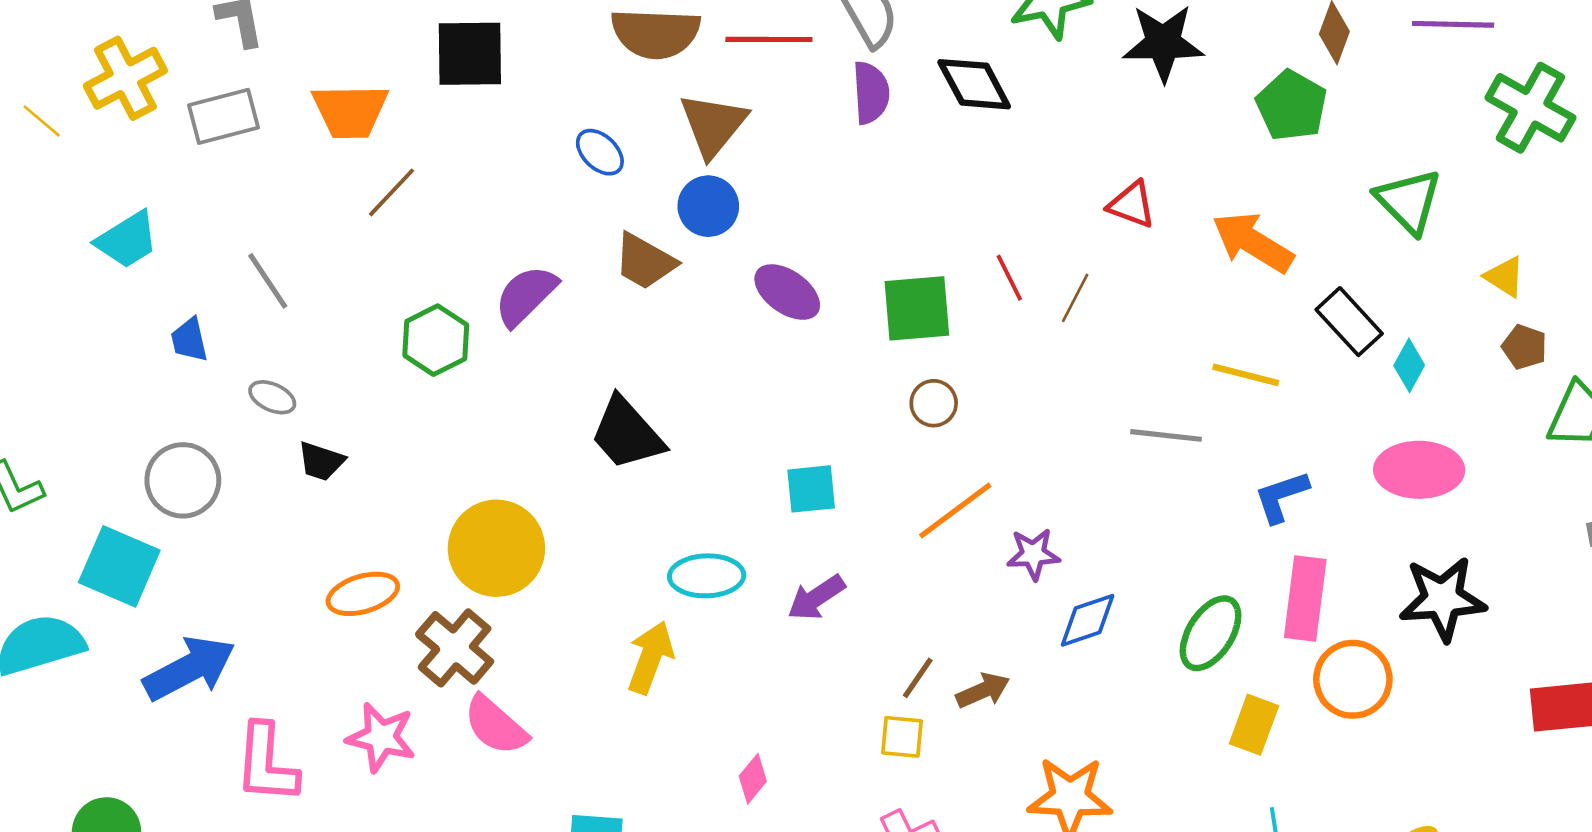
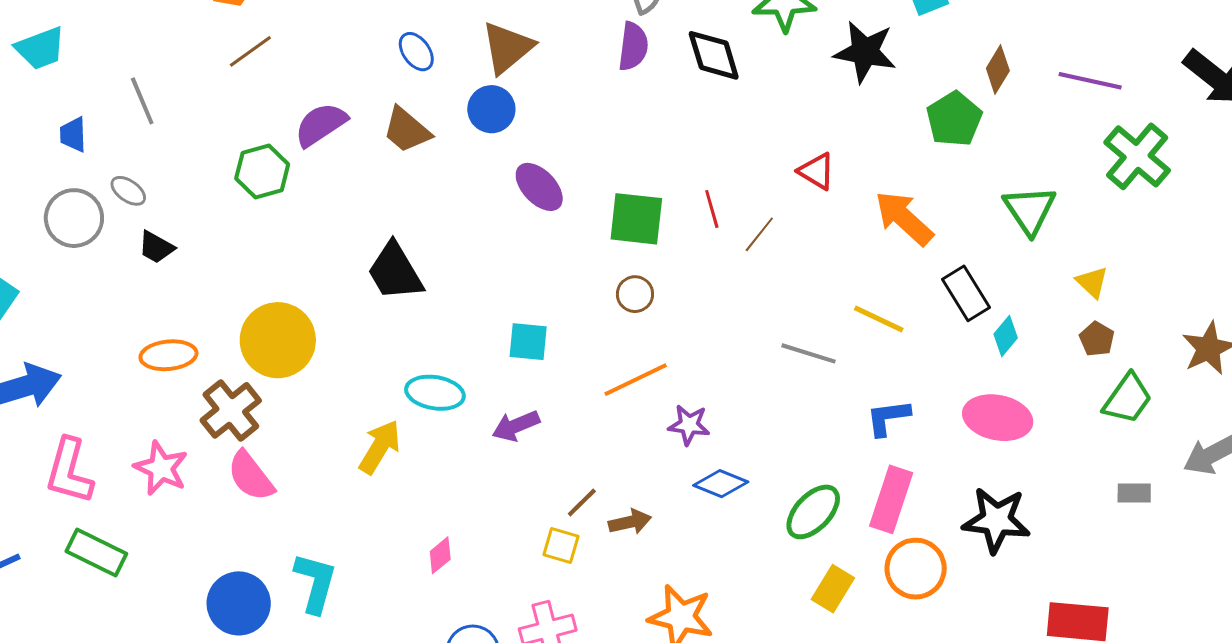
brown trapezoid: (645, 261) -> (407, 130), moved
purple semicircle: (526, 296) -> (321, 125), moved
gray circle: (183, 480) -> (74, 218), moved
blue diamond: (1088, 620) -> (721, 484), turned 30

